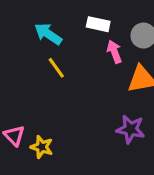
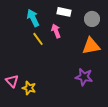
cyan arrow: (48, 34) -> (33, 18), turned 30
pink arrow: (114, 52) -> (56, 31), moved

